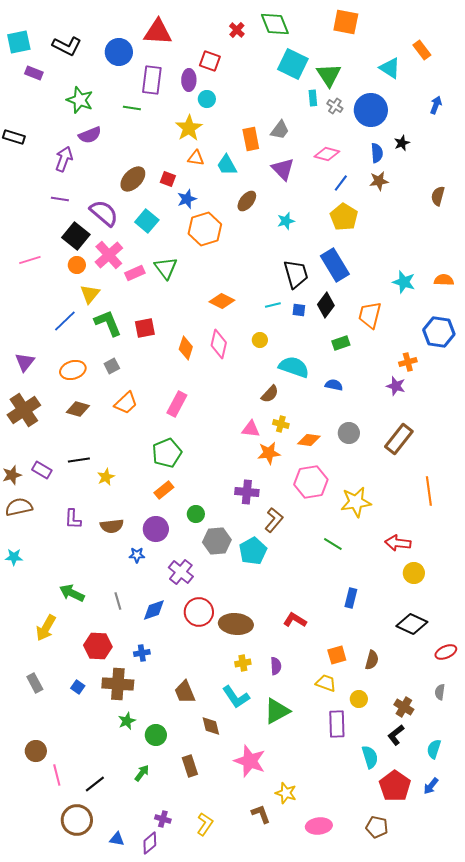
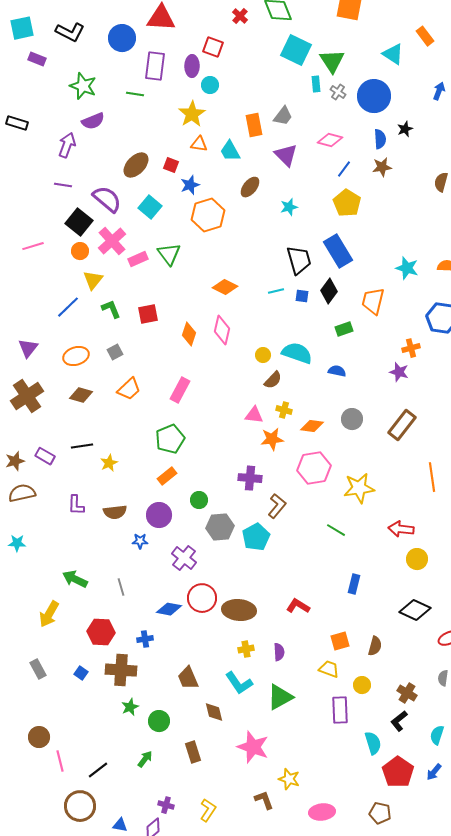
green L-shape: (108, 323) -> (111, 309), size x0.7
yellow circle: (260, 340) -> (263, 355), moved
blue diamond: (154, 610) -> (169, 609), moved, turned 30

